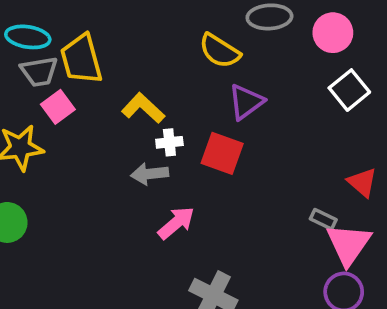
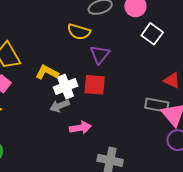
white cross: (169, 142) -> (66, 87), size x1.6
gray rectangle: (323, 219) -> (157, 105), size x1.6
pink arrow: (176, 223) -> (80, 128), turned 45

